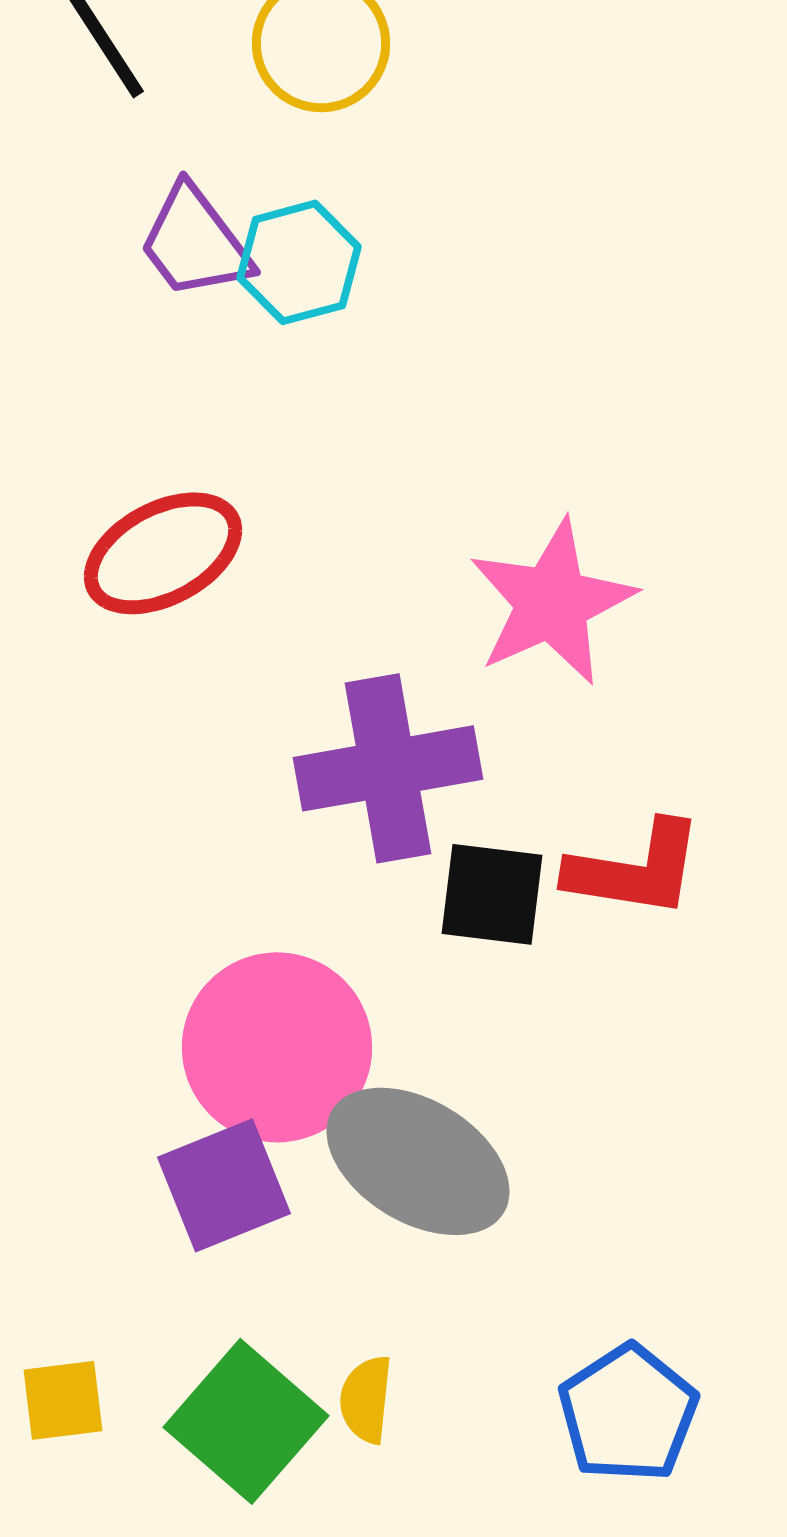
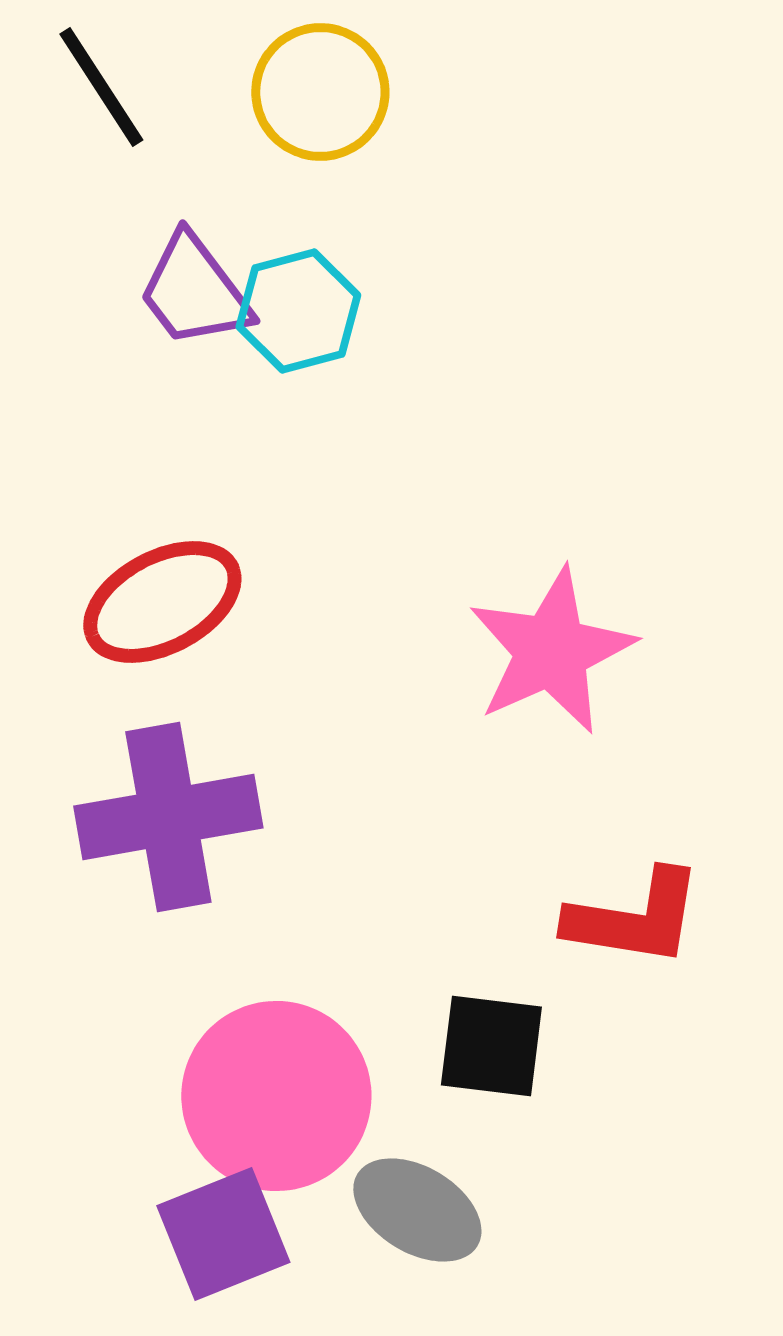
purple cross: (388, 768) -> (168, 817), moved
black square: (492, 894) -> (491, 1046), moved
gray ellipse: (418, 1161) -> (417, 1210), size x0.7

